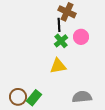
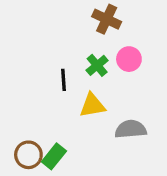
black line: (59, 25) -> (64, 80), moved
gray semicircle: (82, 97) -> (131, 129), moved

